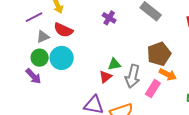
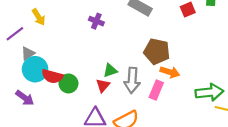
red semicircle: (63, 30) -> (52, 76), moved
brown pentagon: (159, 54) -> (157, 51), turned -30
green circle: (40, 58) -> (68, 83), moved
cyan circle: (62, 58) -> (35, 69), moved

